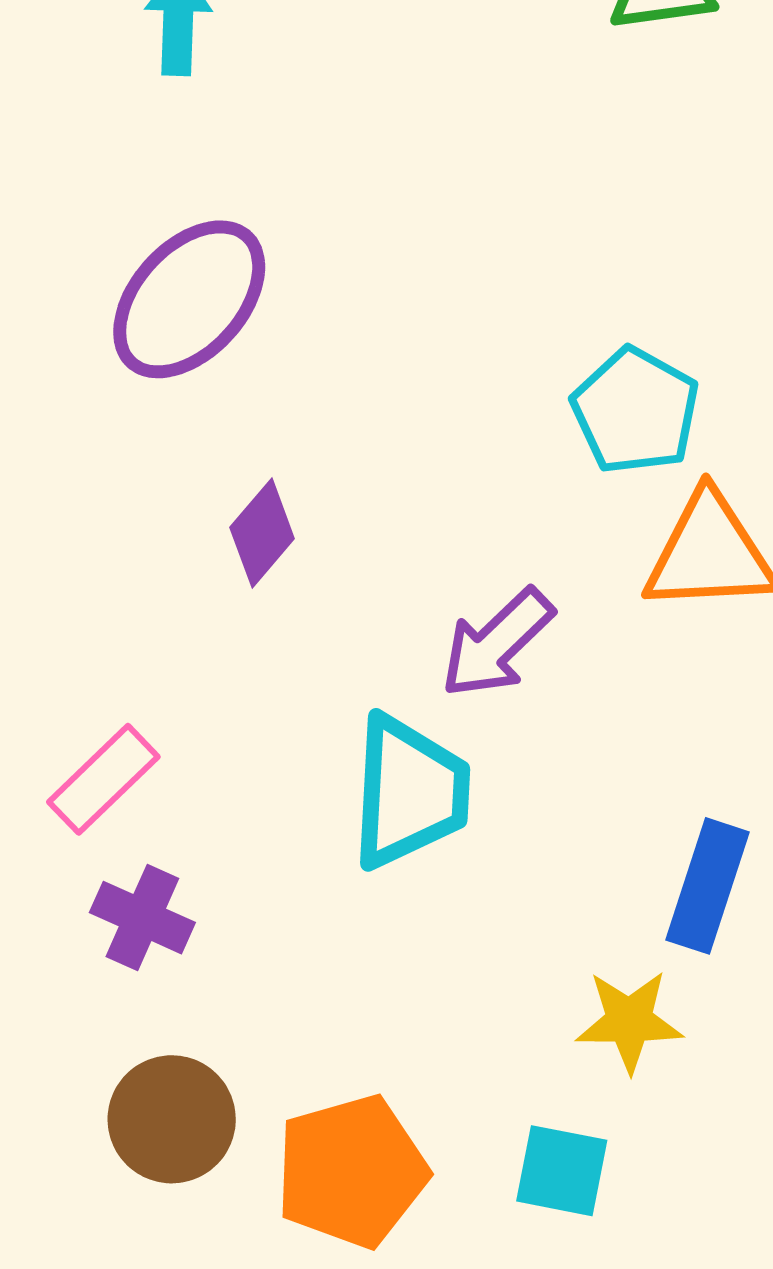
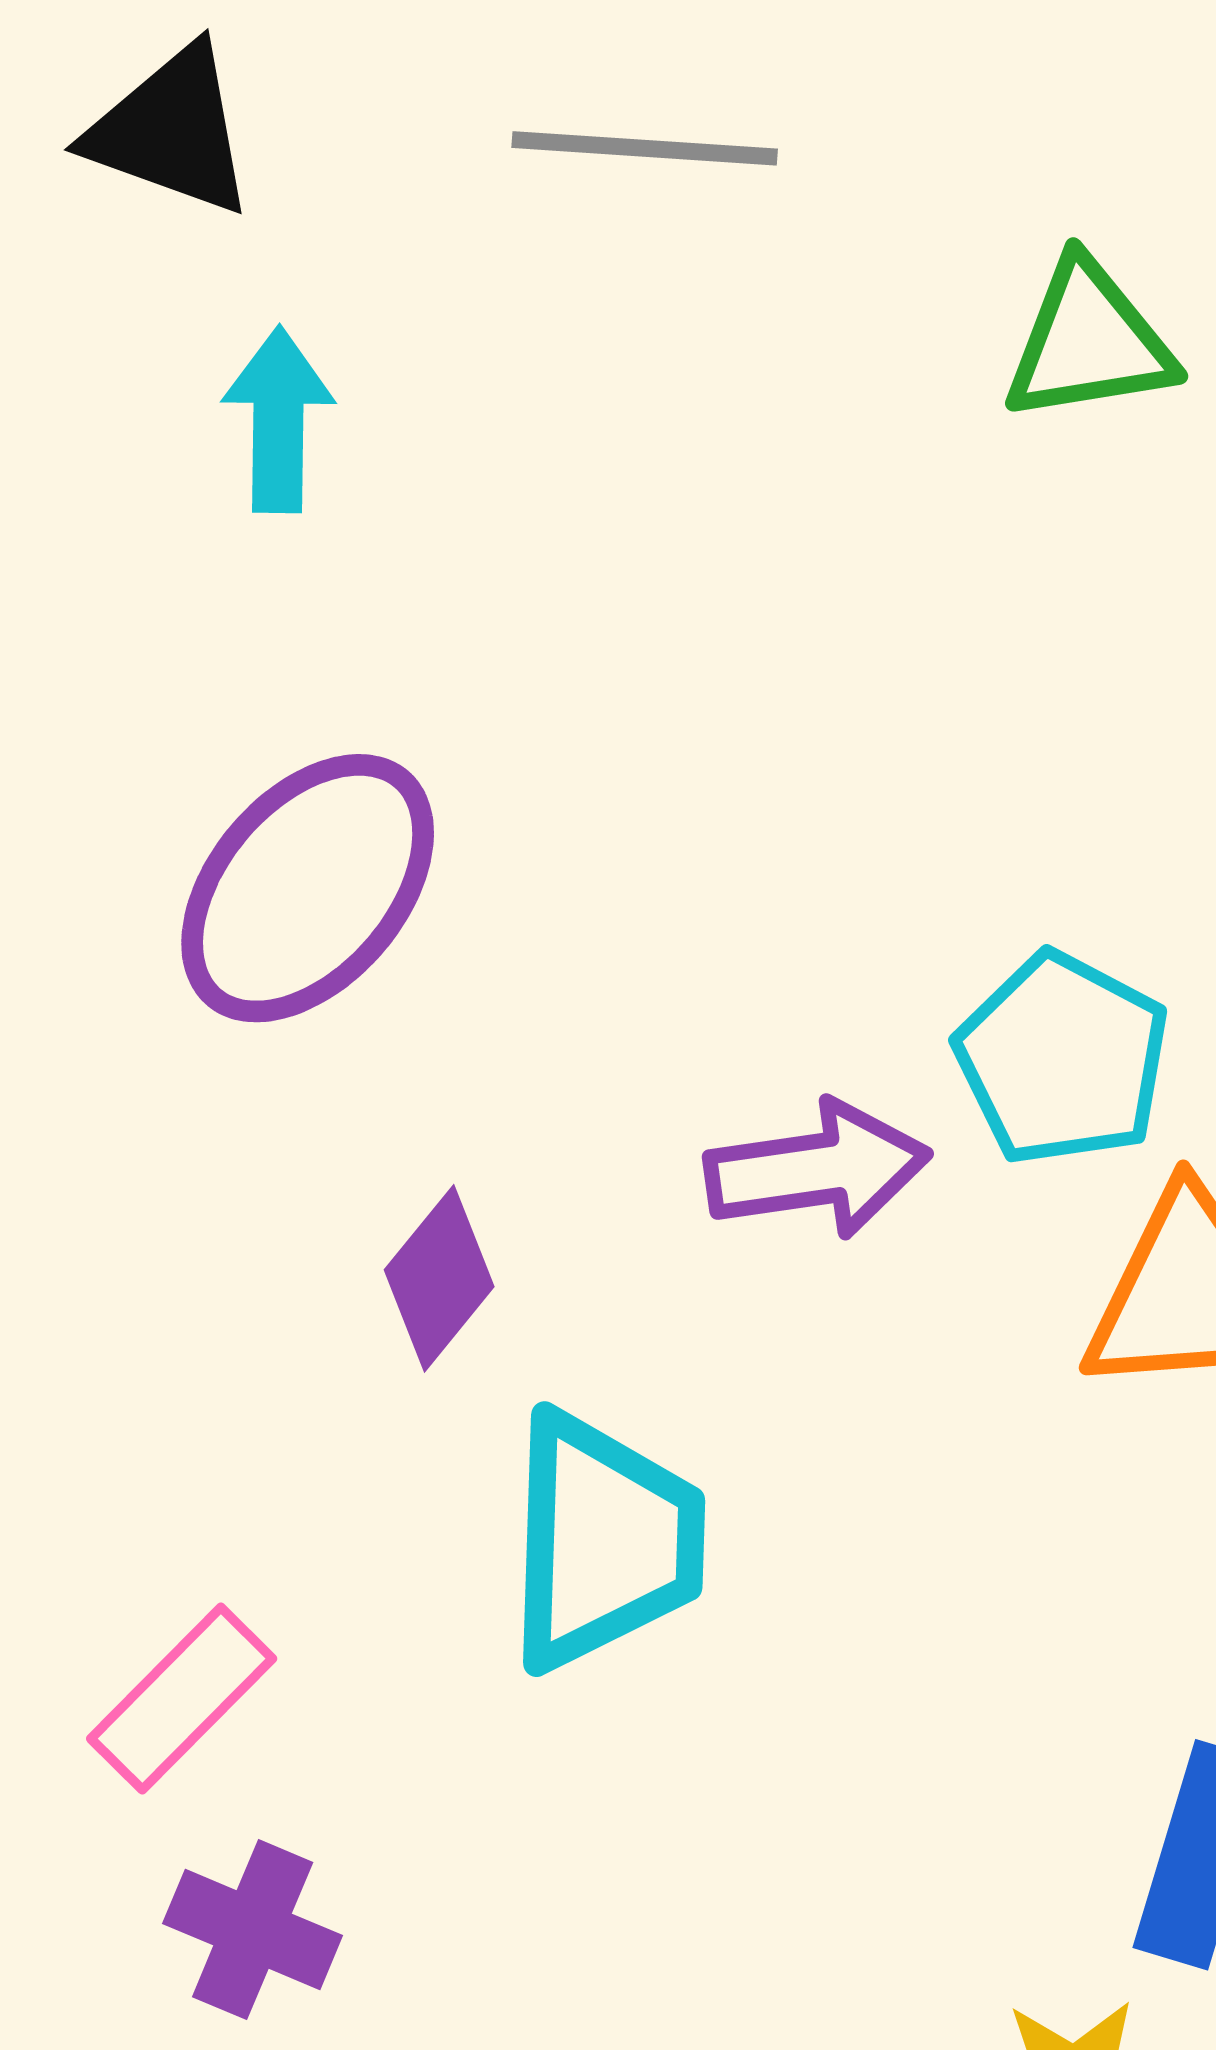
purple arrow: (497, 643) -> (817, 1170), moved, turned -143
cyan trapezoid: (409, 792) -> (604, 1541), moved

